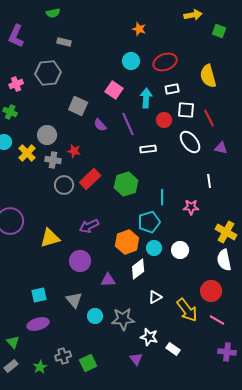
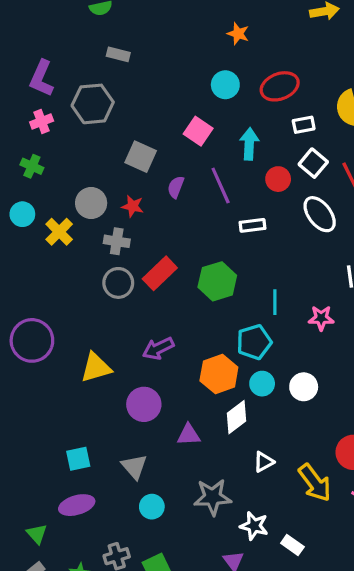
purple L-shape: (16, 36) -> (42, 78), moved
white rectangle: (172, 89) -> (304, 125), moved
white square: (186, 110) -> (313, 163), turned 36
purple semicircle: (100, 125) -> (176, 187), turned 64
red star: (74, 151) -> (133, 206), moved
gray cross: (53, 160) -> (117, 241), moved
cyan circle: (95, 316) -> (152, 507), moved

